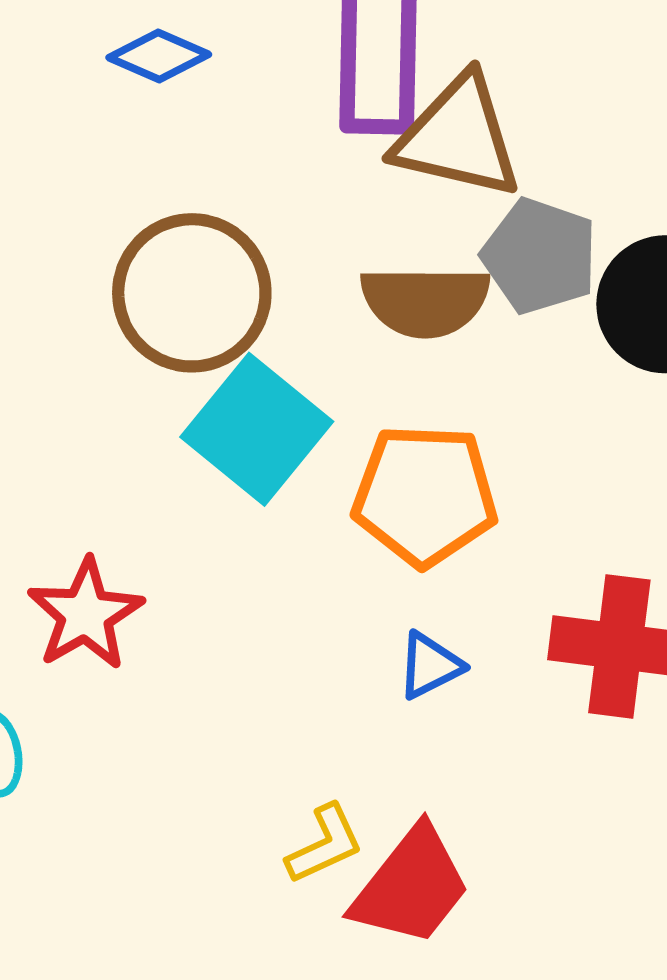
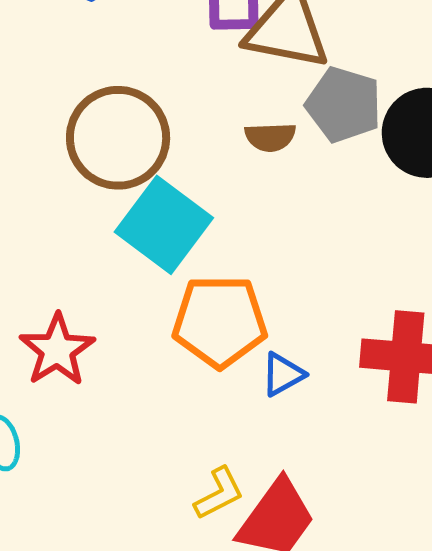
brown semicircle: (425, 301) -> (270, 137), size x0.6
orange pentagon: (425, 495) -> (220, 321), moved

